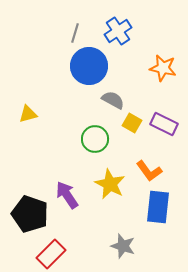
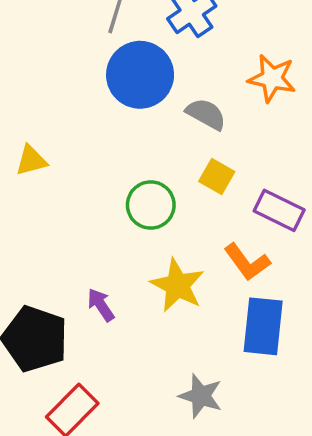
gray semicircle: (113, 100) -> (206, 114), moved
purple rectangle: (164, 124) -> (279, 210), moved
purple arrow: (67, 195) -> (101, 305), size x0.7

